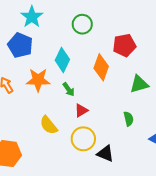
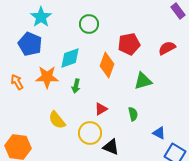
cyan diamond: (62, 60) -> (70, 58), turned 45
green arrow: (69, 89) -> (76, 86), turned 48
red triangle: (81, 110) -> (101, 109), moved

